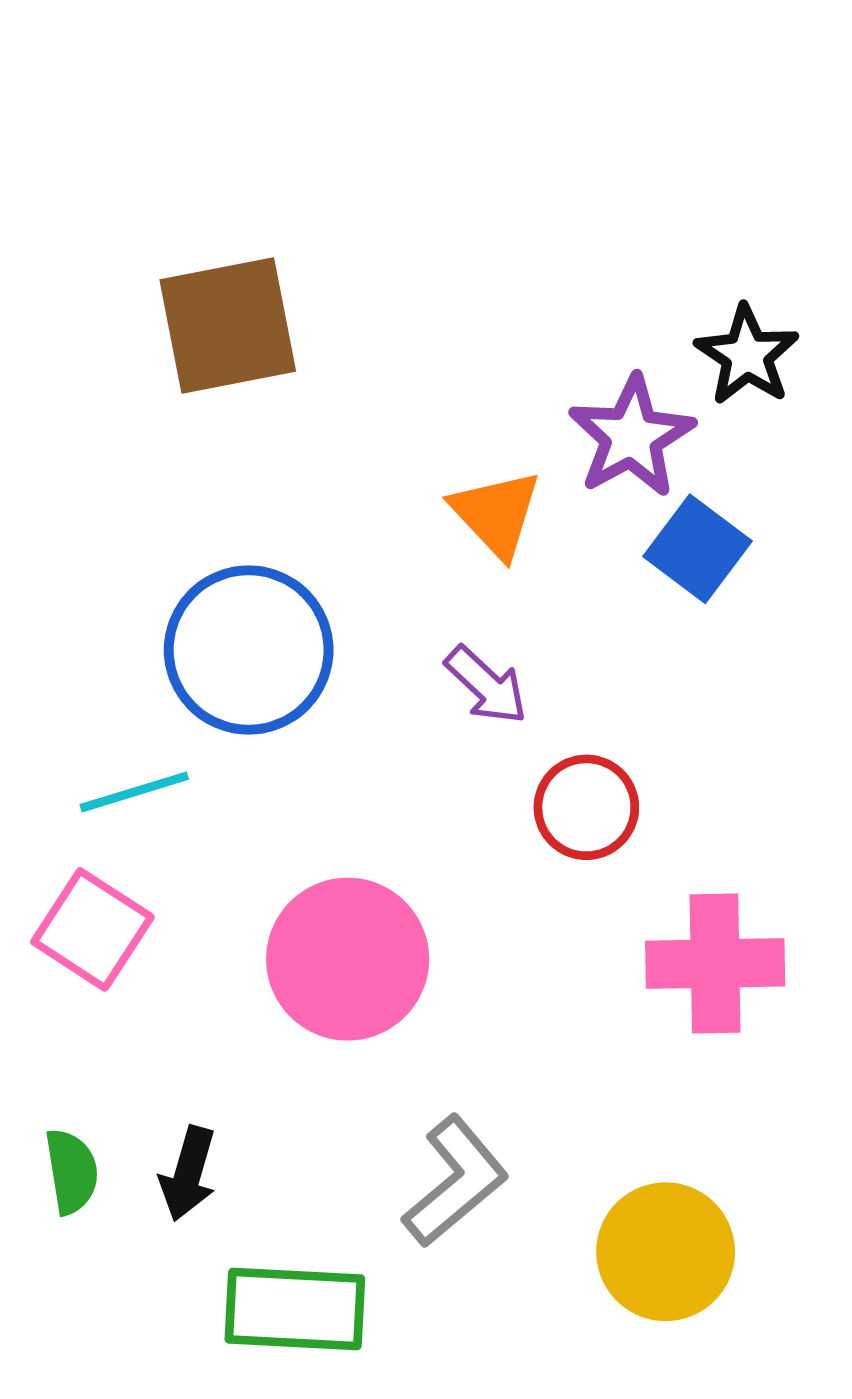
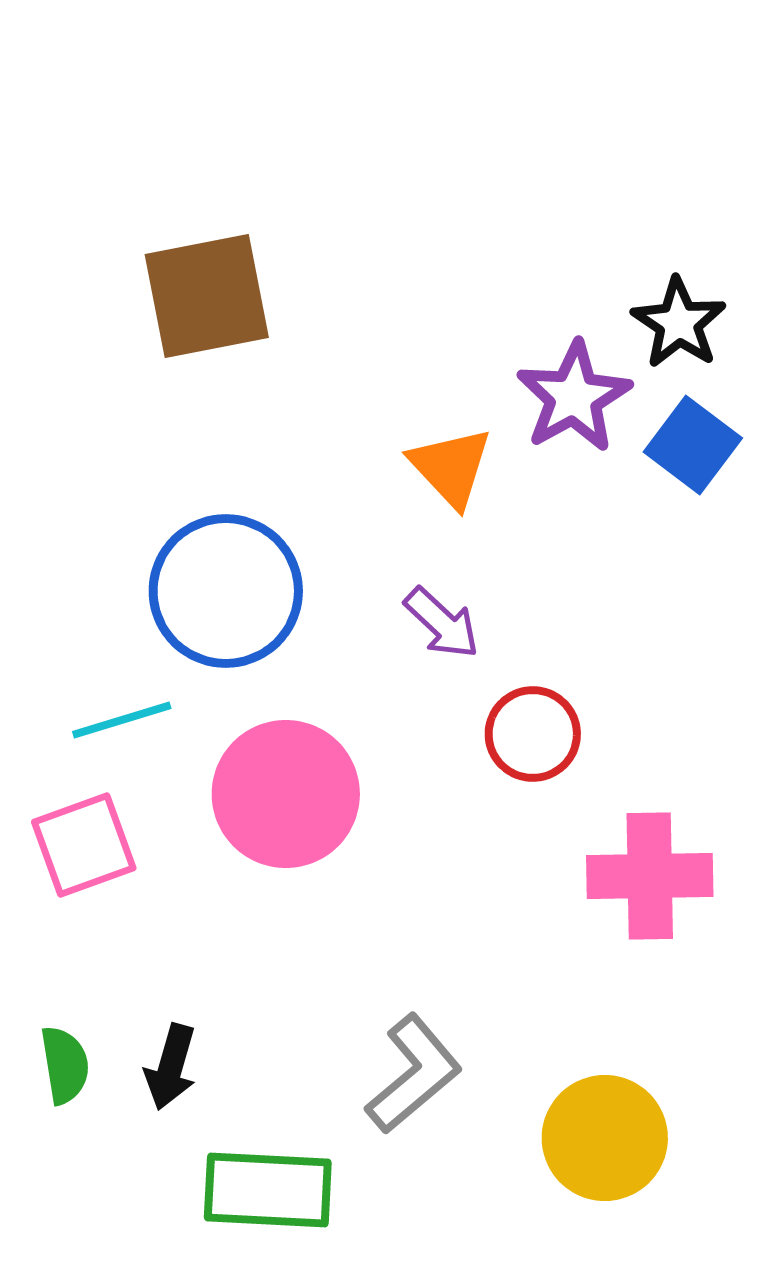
blue square: (697, 549) -> (693, 445), moved
pink square: (92, 929) -> (84, 845), turned 37
pink circle: (348, 959) -> (286, 794), moved

